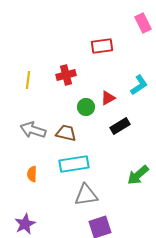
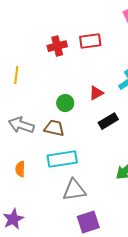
red cross: (66, 75) -> (57, 46), moved
green circle: (86, 107) -> (65, 103), moved

